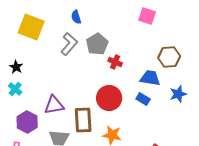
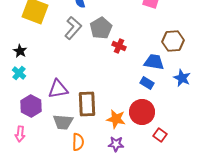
blue star: (178, 94) -> (182, 78), turned -30
red circle: (109, 98) -> (142, 112), moved

